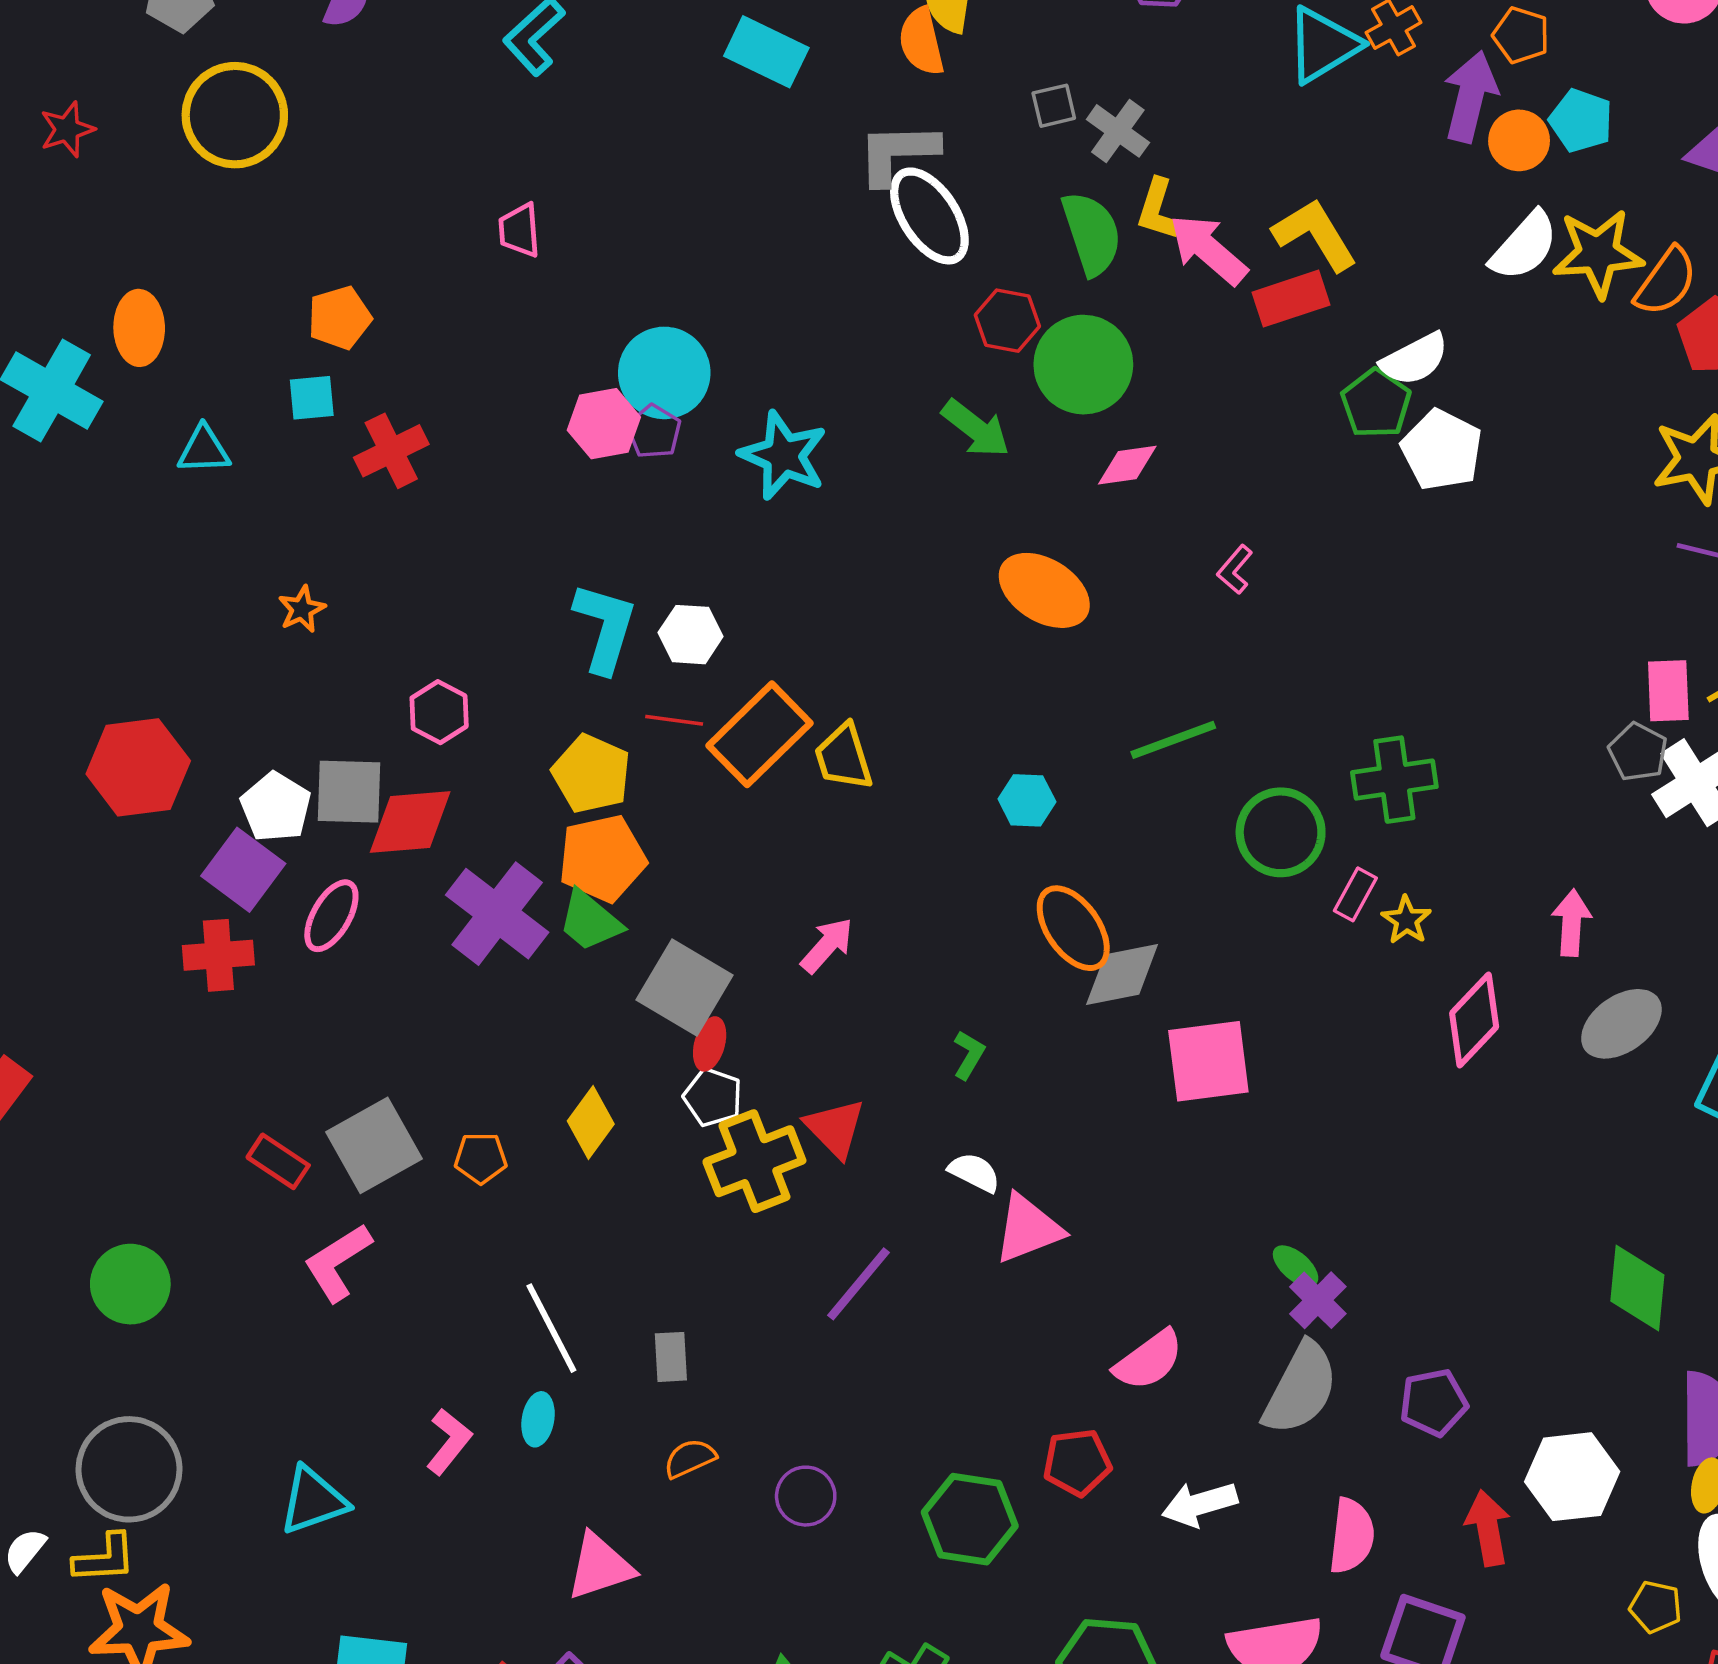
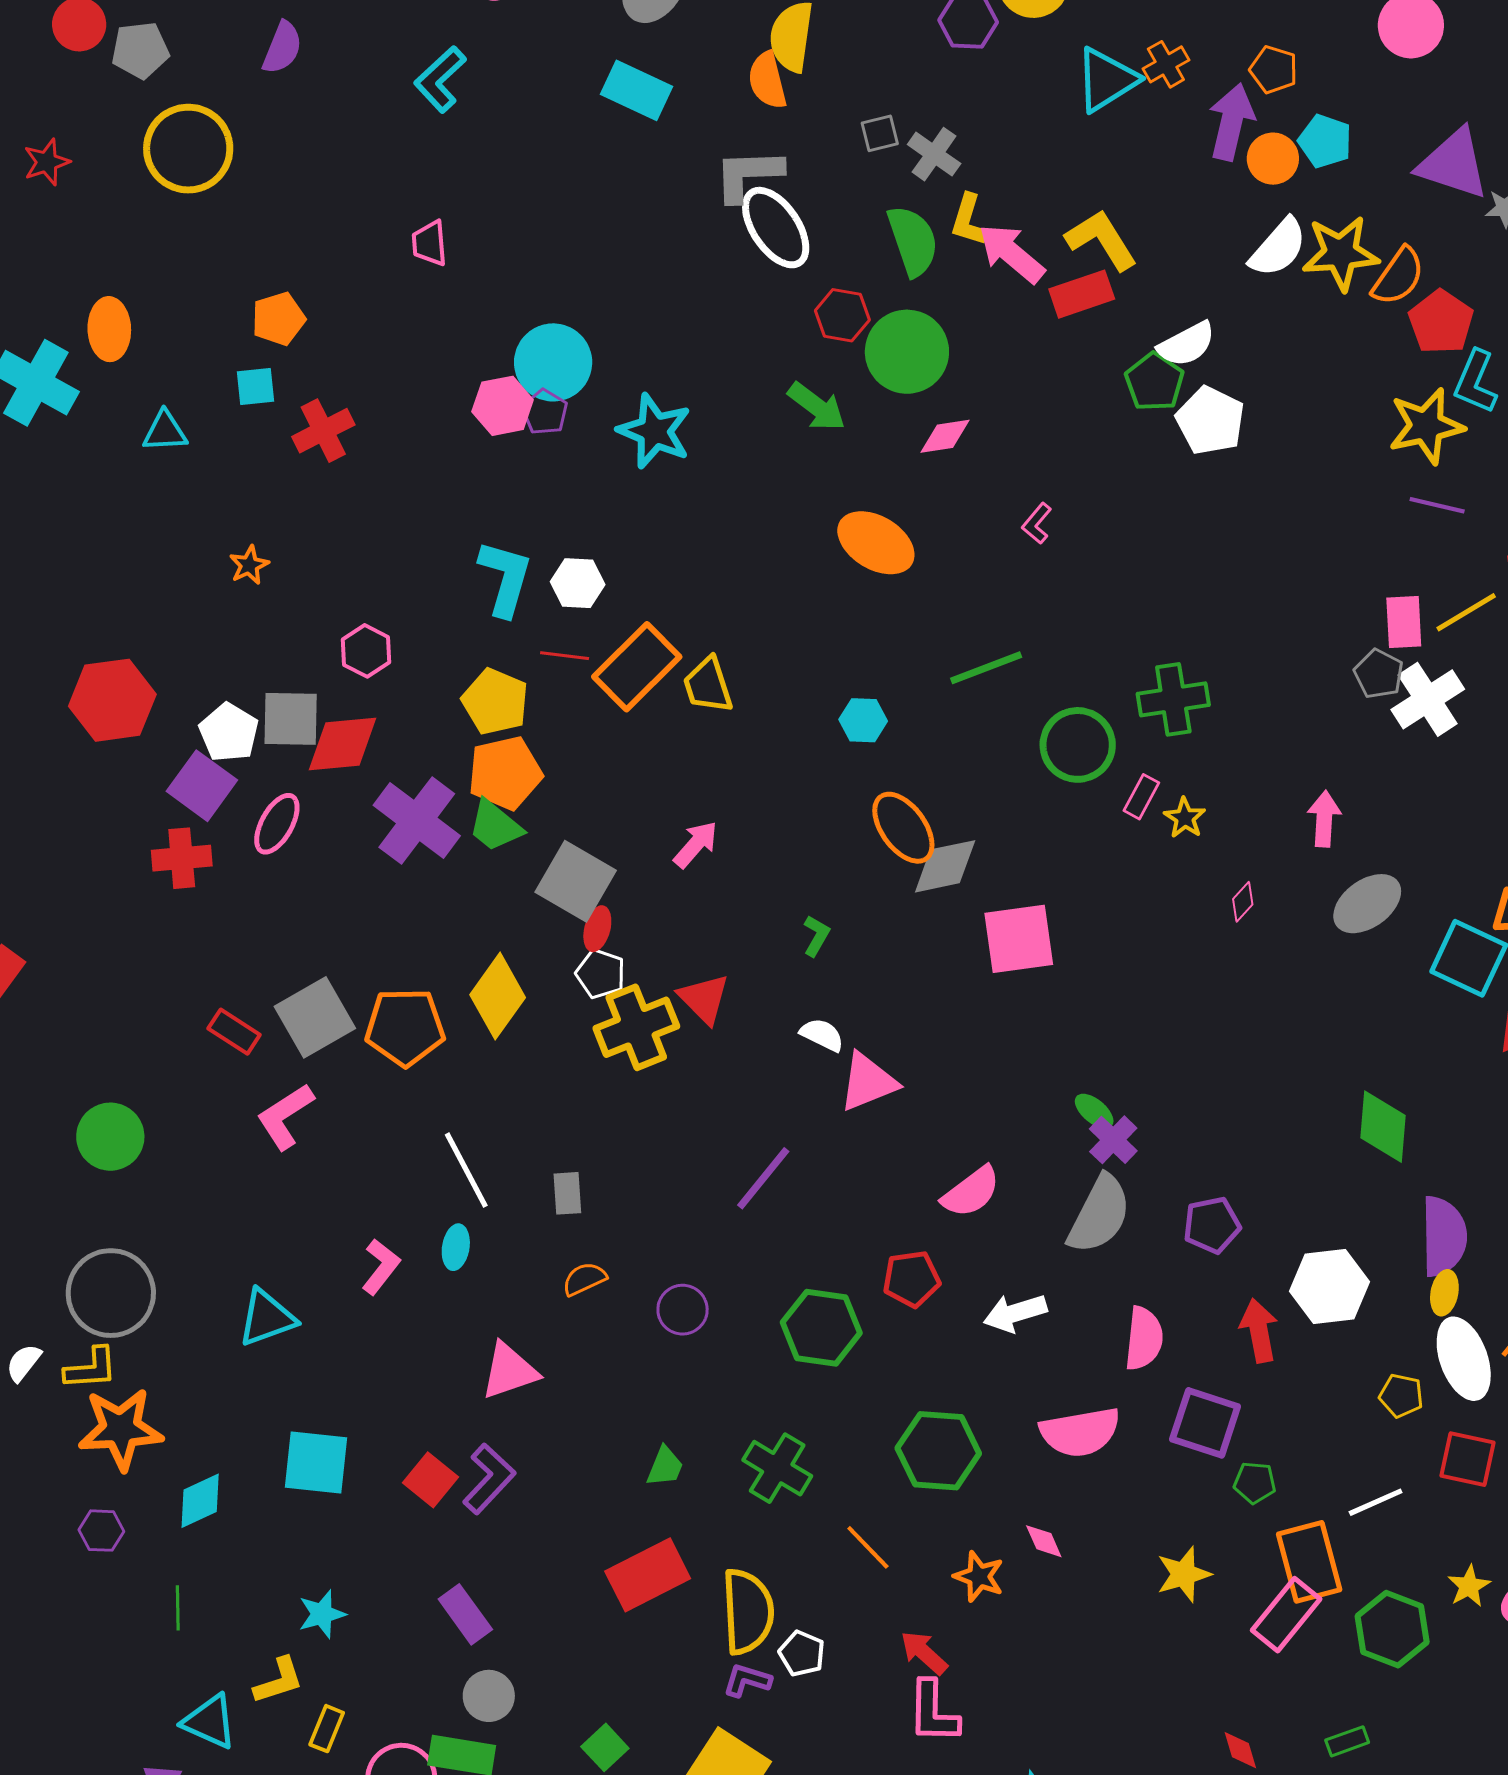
pink diamond: (1474, 1020) -> (1243, 902), size x0.5
yellow diamond: (591, 1122) -> (498, 996), size x1.4
orange pentagon: (481, 1158) -> (405, 1027), size x1.8
purple line: (859, 1284) -> (763, 1178), moved

